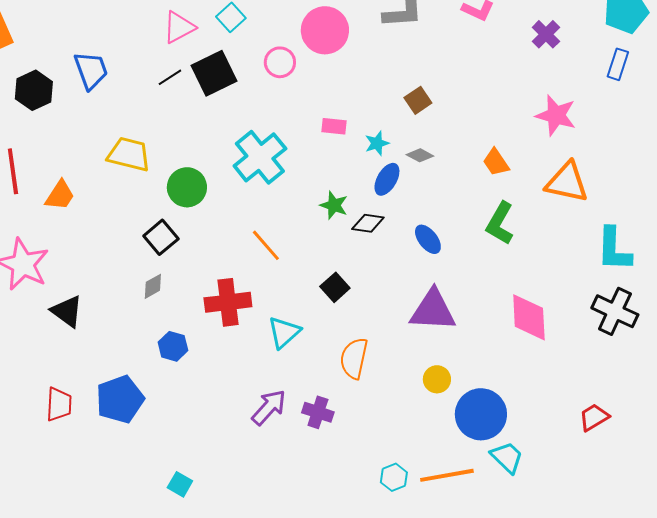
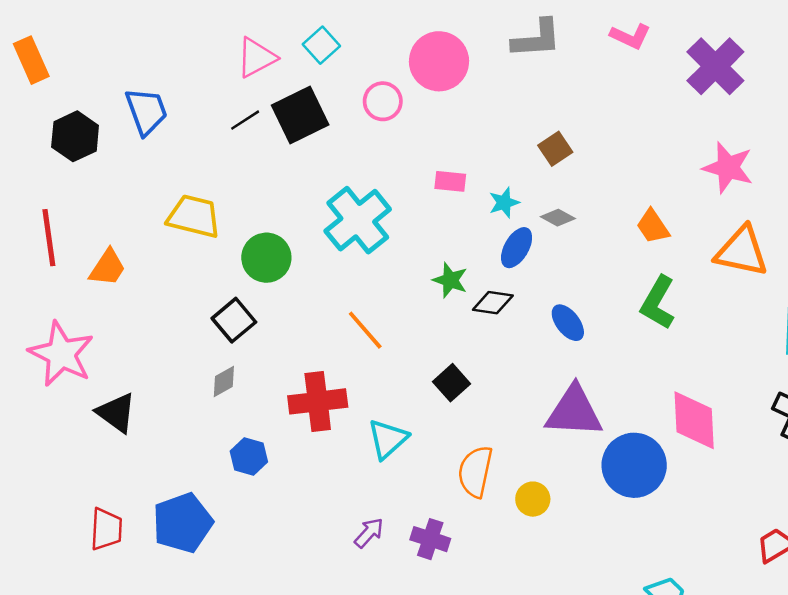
purple cross: (546, 34) -> (715, 66), size x1.6
yellow circle: (437, 379) -> (533, 499), moved
purple arrow: (269, 407) -> (369, 533), size x0.7
blue circle: (481, 414) -> (634, 465), moved

